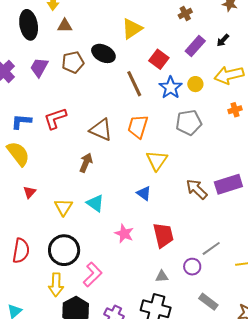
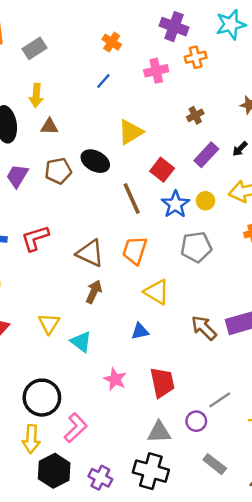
yellow triangle: (157, 160) -> (157, 292), turned -35
brown arrow: (86, 163) -> (94, 292), moved
blue triangle: (144, 193) -> (140, 331), turned -49
yellow triangle: (63, 207) -> (49, 324), moved
gray triangle: (162, 276) -> (159, 432), size x1.5

